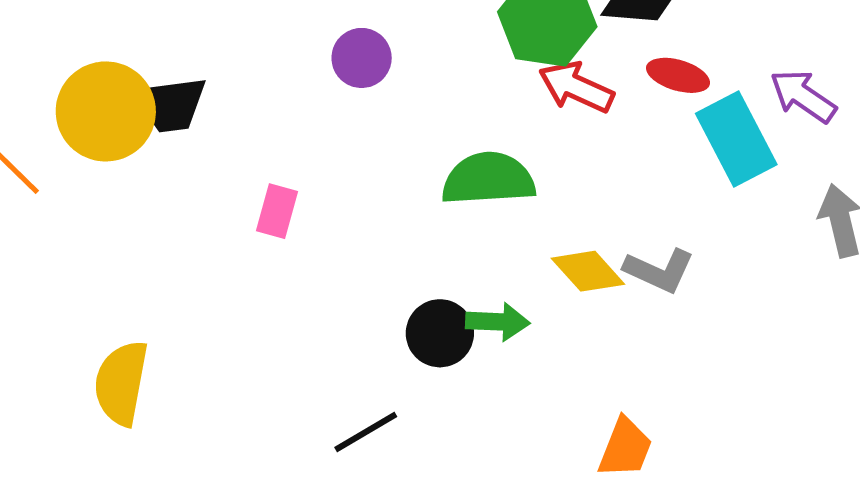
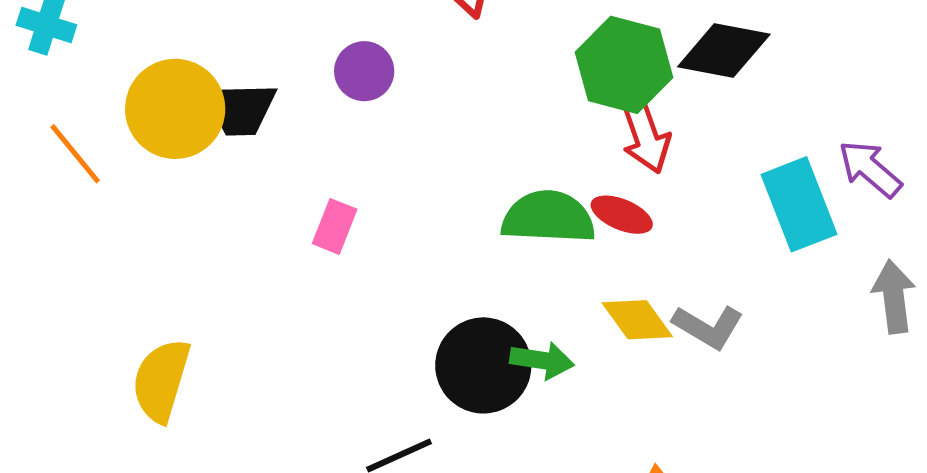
purple circle: (362, 58) -> (364, 71), moved
red ellipse: (678, 75) -> (622, 215), moved
red arrow: (576, 87) -> (645, 135), turned -140
black circle: (440, 333) -> (483, 365), size x1.4

